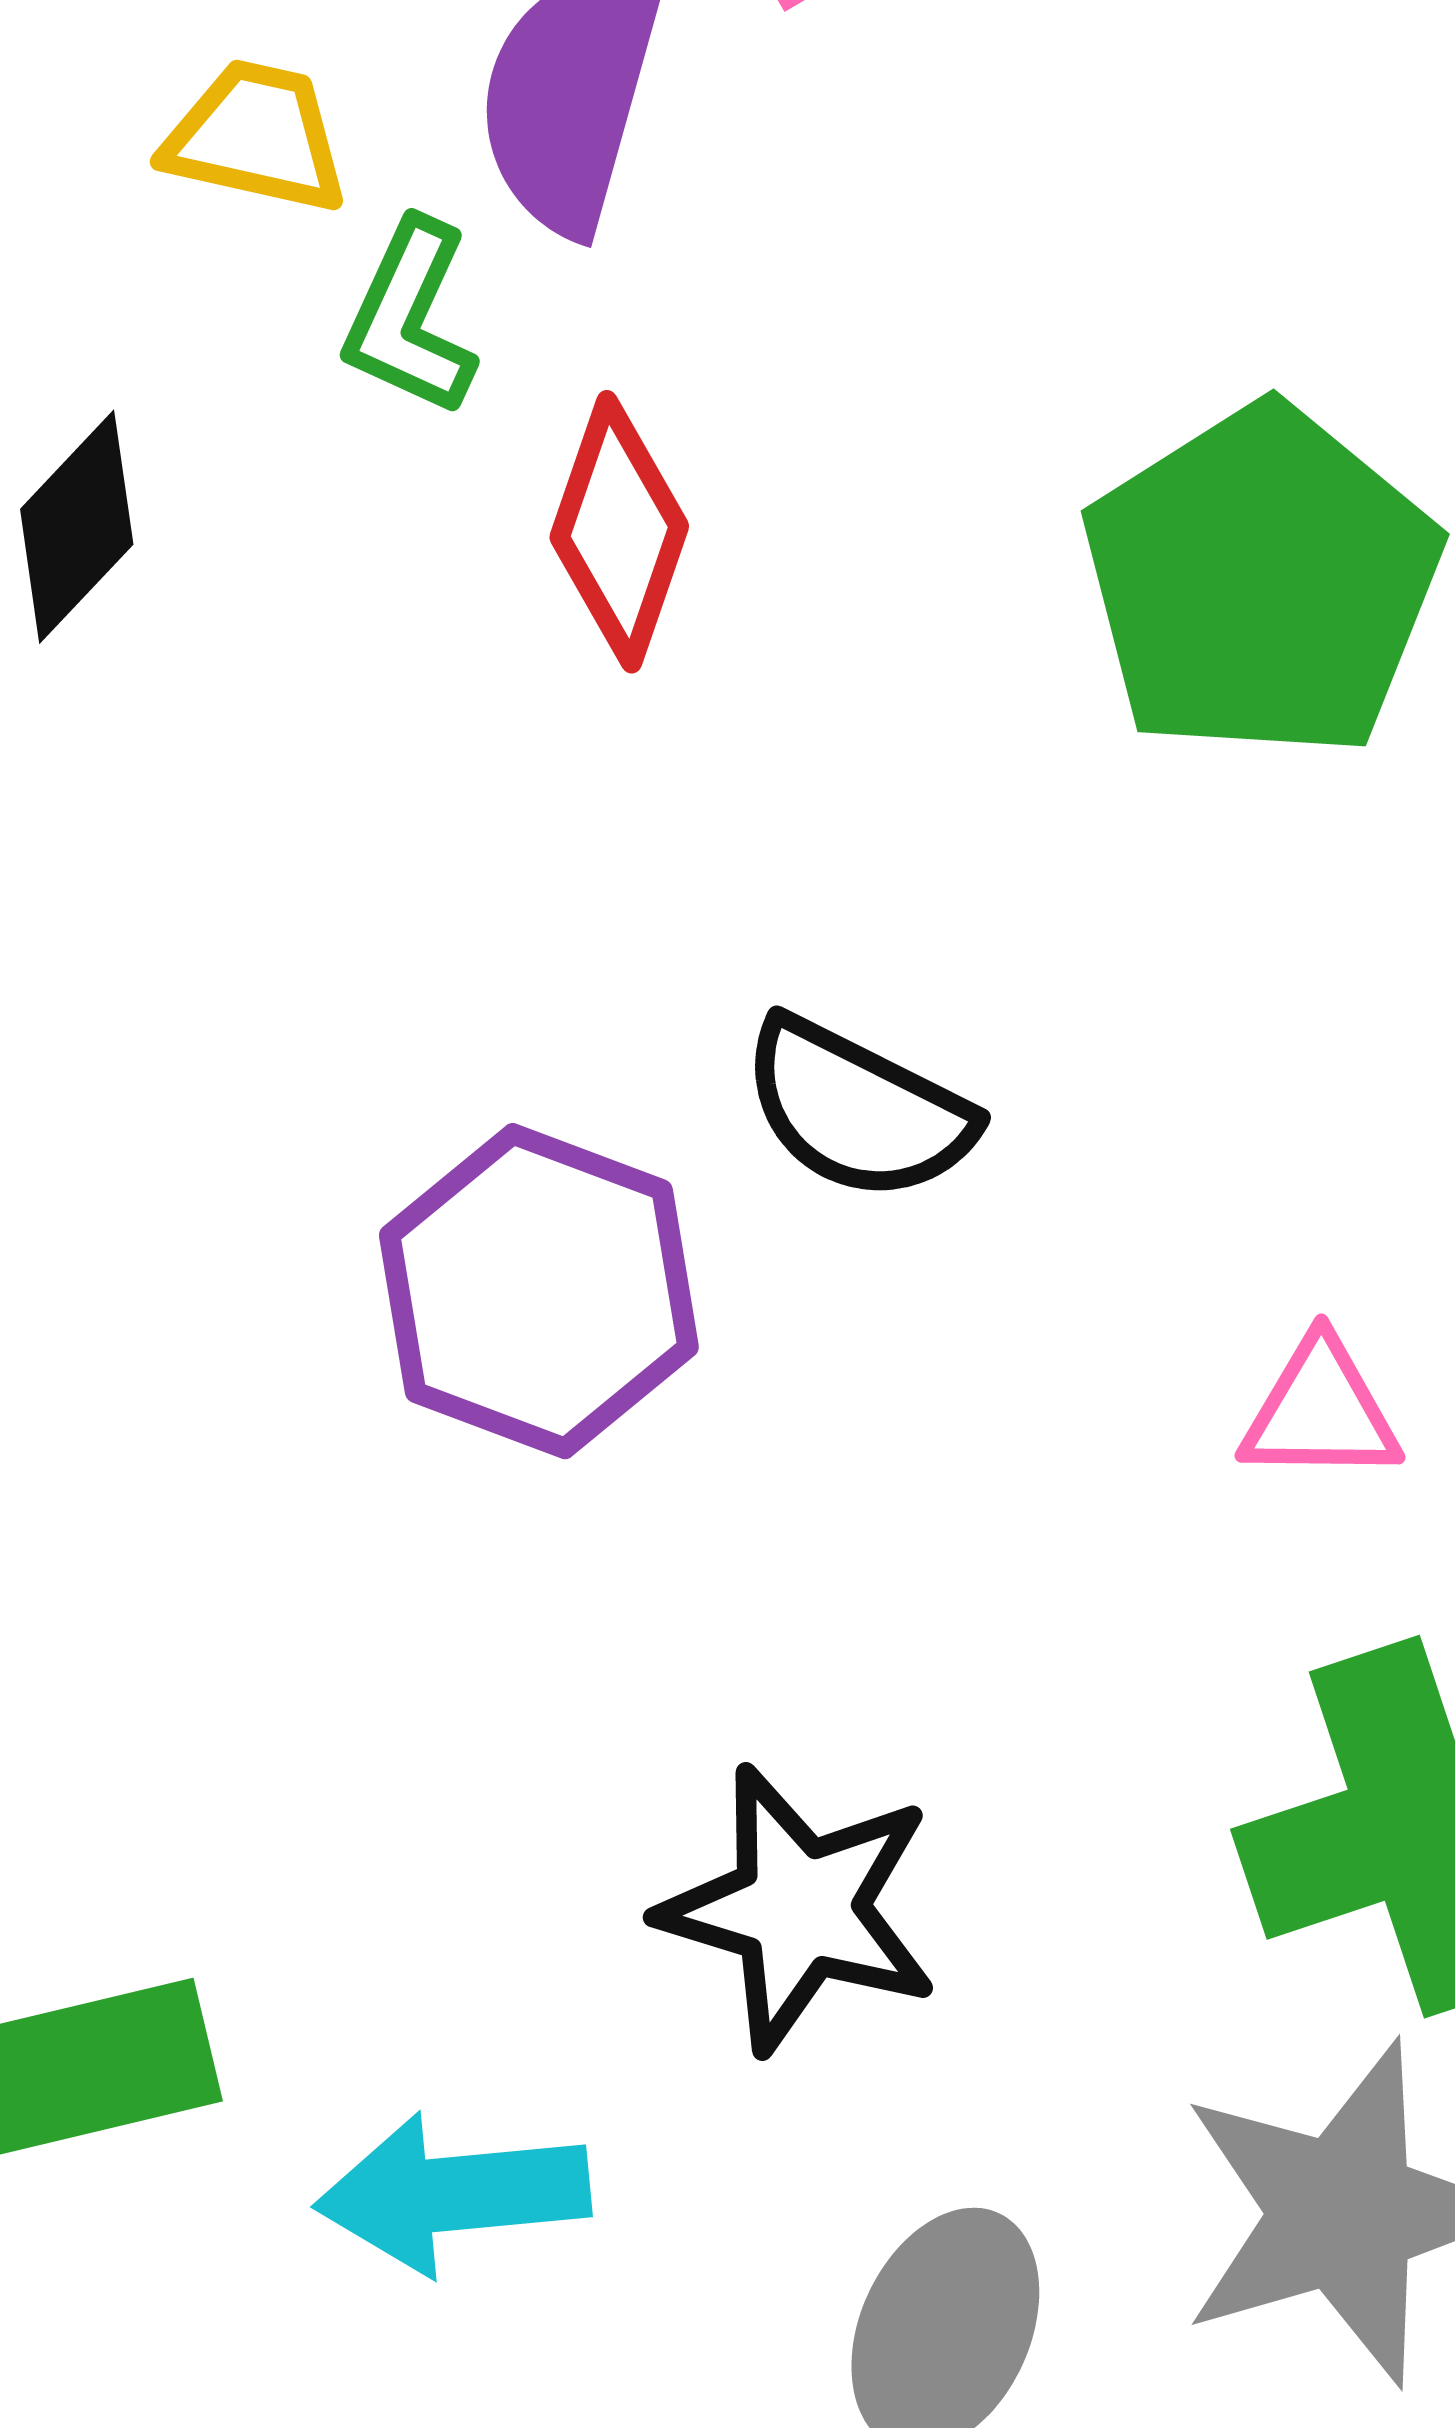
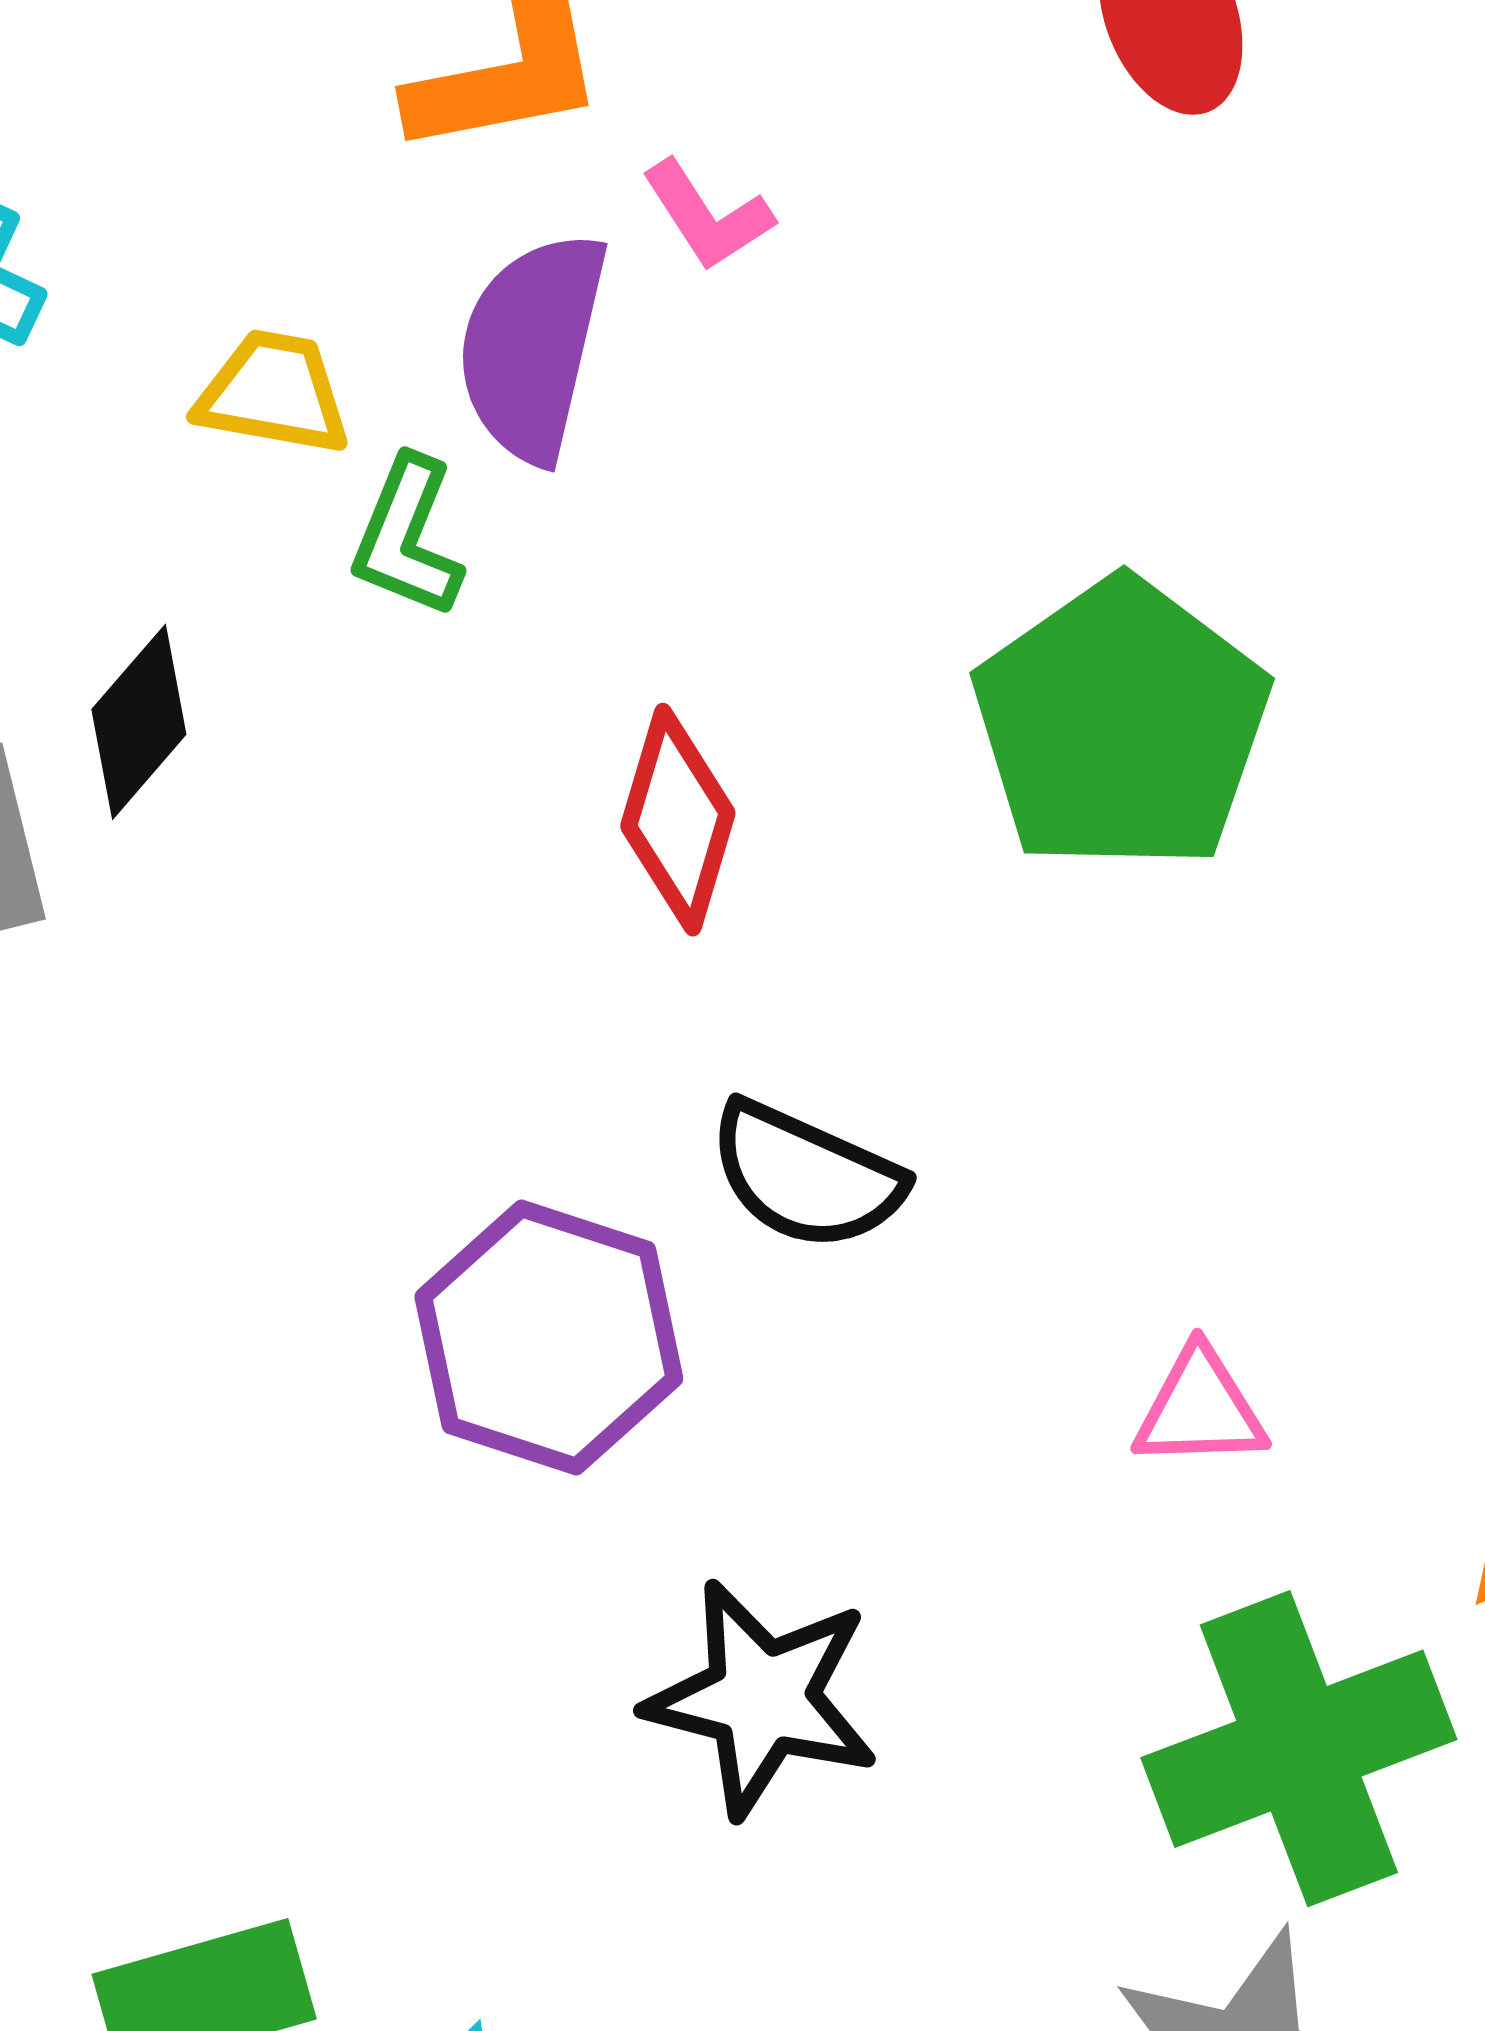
red diamond: (619, 532) -> (678, 820), moved
black star: (799, 1909) -> (762, 1698), moved

